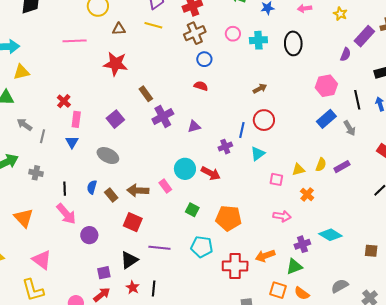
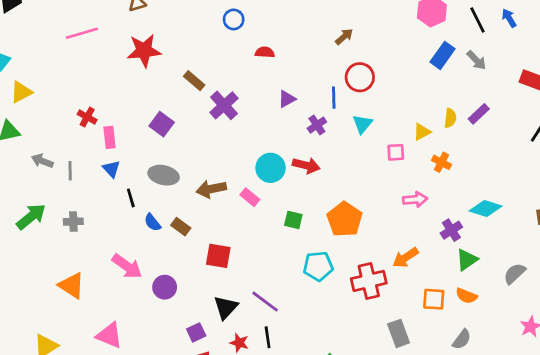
blue circle: (204, 59) -> (234, 19), moved
purple triangle: (194, 126) -> (287, 99), moved
blue semicircle: (92, 187) -> (152, 222), turned -40
black line: (65, 189) -> (131, 198), moved
brown arrow: (138, 190) -> (211, 189), moved
orange pentagon: (229, 218) -> (345, 219), turned -30
purple line: (159, 248) -> (265, 302), moved, turned 45
green triangle: (294, 267) -> (467, 260), moved

